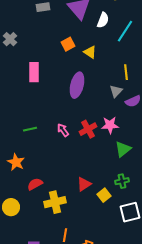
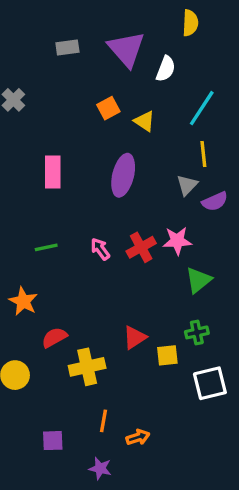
cyan line: (125, 31) -> (202, 108), moved
pink rectangle: (34, 72) -> (53, 172), moved
yellow square: (104, 195) -> (167, 355), turned 32

